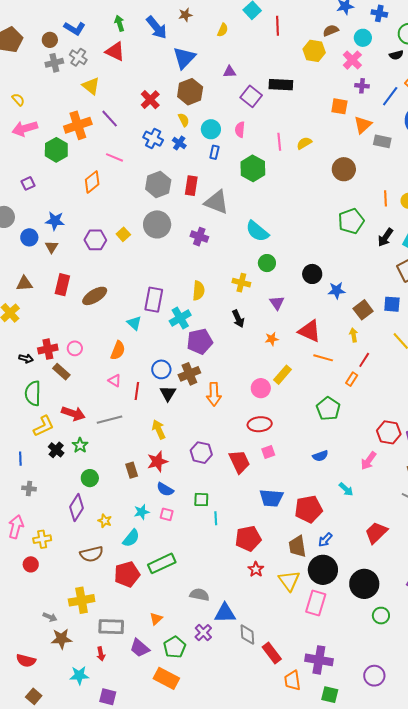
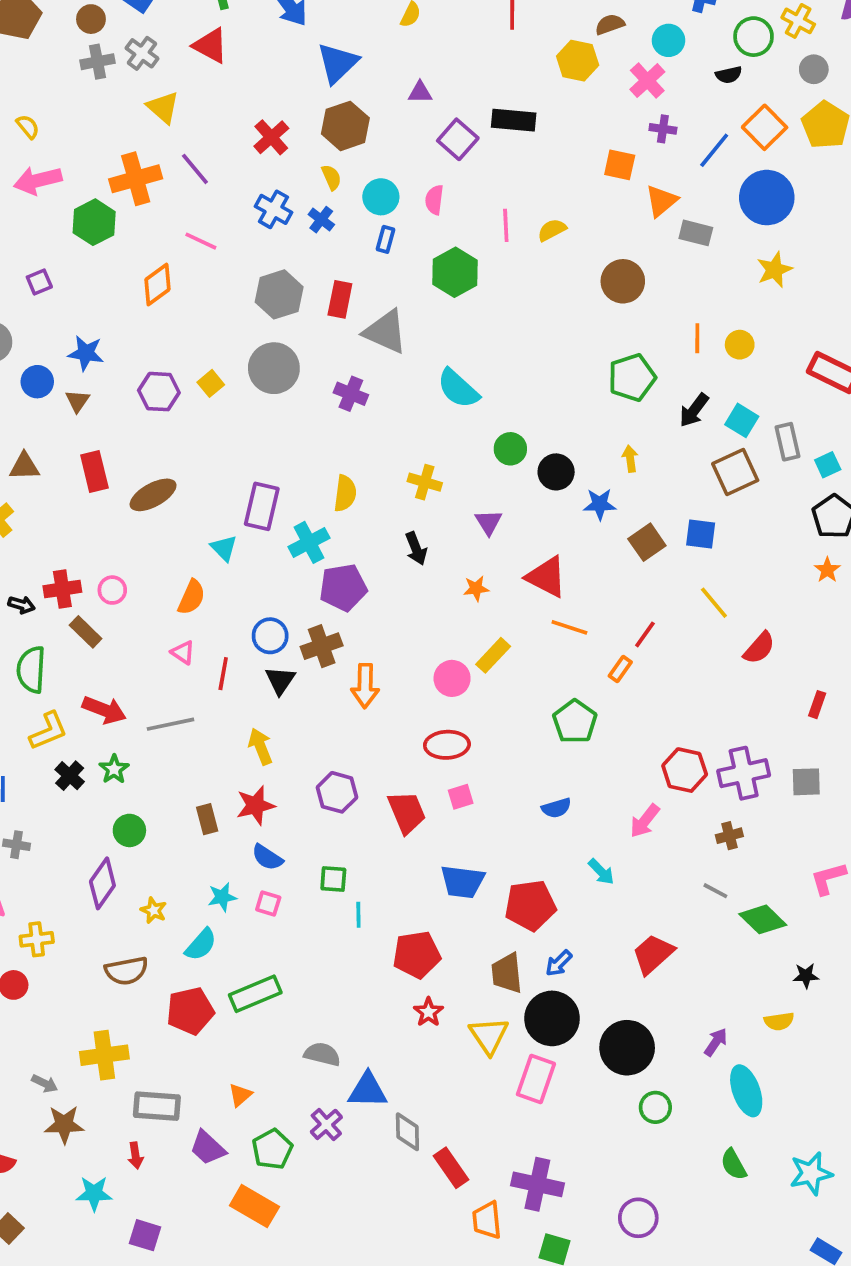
green circle: (267, 263) -> (510, 449), moved
red rectangle: (62, 285) -> (94, 471), turned -30
yellow arrow: (354, 335) -> (630, 459), moved

